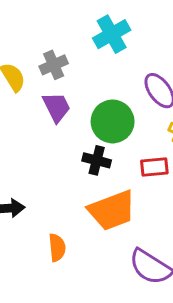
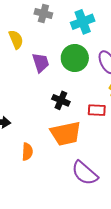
gray cross: (54, 65) -> (43, 13), moved, turned 30
green circle: (113, 121) -> (75, 58), moved

